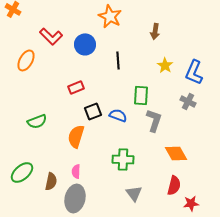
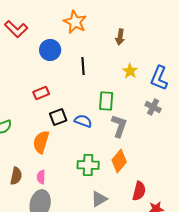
red L-shape: (51, 36) -> (16, 29), moved
orange diamond: (176, 153) -> (119, 161), moved, turned 70
brown semicircle: (51, 181) -> (16, 176), moved
gray triangle: (134, 193) -> (99, 199), turned 36

